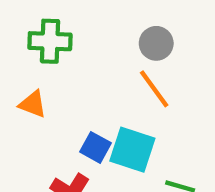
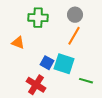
green cross: (50, 41) -> (38, 18), moved
orange line: (154, 89) -> (74, 36), turned 66

